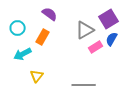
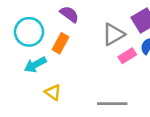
cyan circle: (18, 28) -> (29, 32), size x1.5
yellow triangle: (37, 76) -> (53, 92), turned -32

